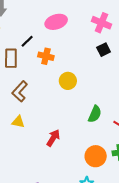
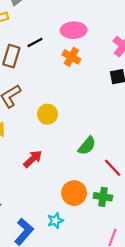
orange cross: (46, 56) -> (71, 57), moved
yellow circle: (68, 81) -> (47, 114), moved

